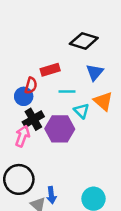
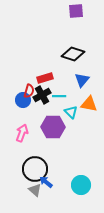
orange triangle: (103, 101) -> (89, 104), turned -30
black cross: (33, 119) -> (42, 95), moved
black circle: (19, 179) -> (35, 169), moved
blue arrow: (51, 195) -> (46, 182), turned 136

